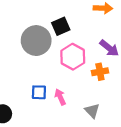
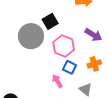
orange cross: (100, 72) -> (94, 64), moved
blue square: (39, 92) -> (70, 67), moved, turned 32

